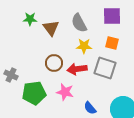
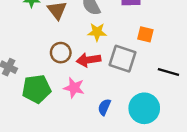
orange square: (112, 43) -> (145, 34), moved
blue semicircle: (90, 108) -> (104, 107), turned 64

